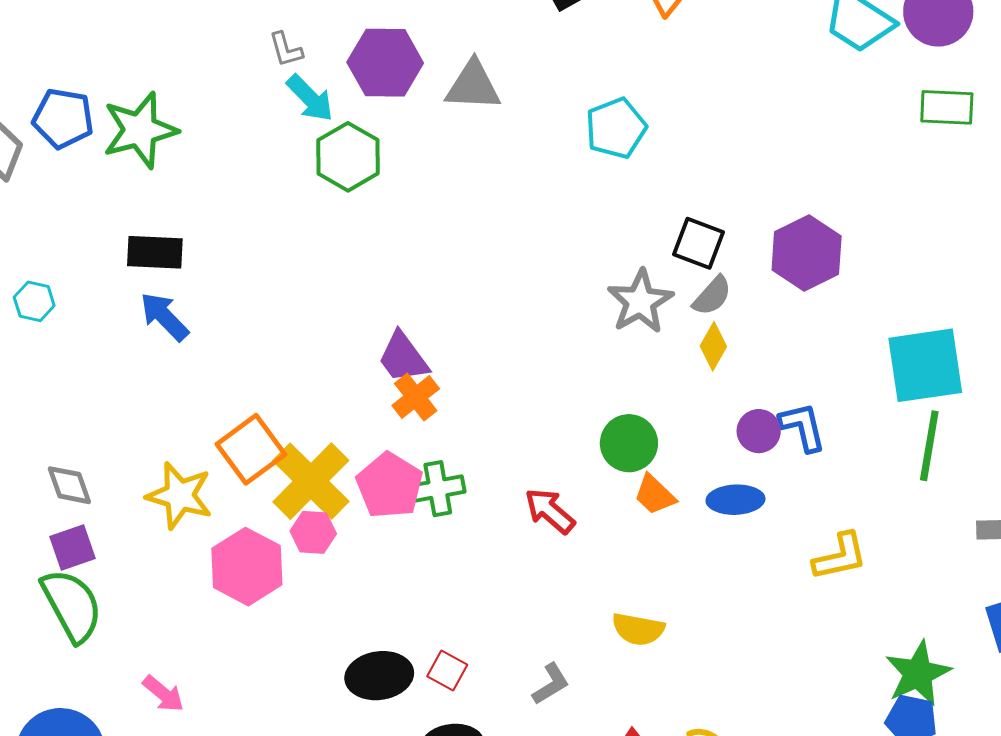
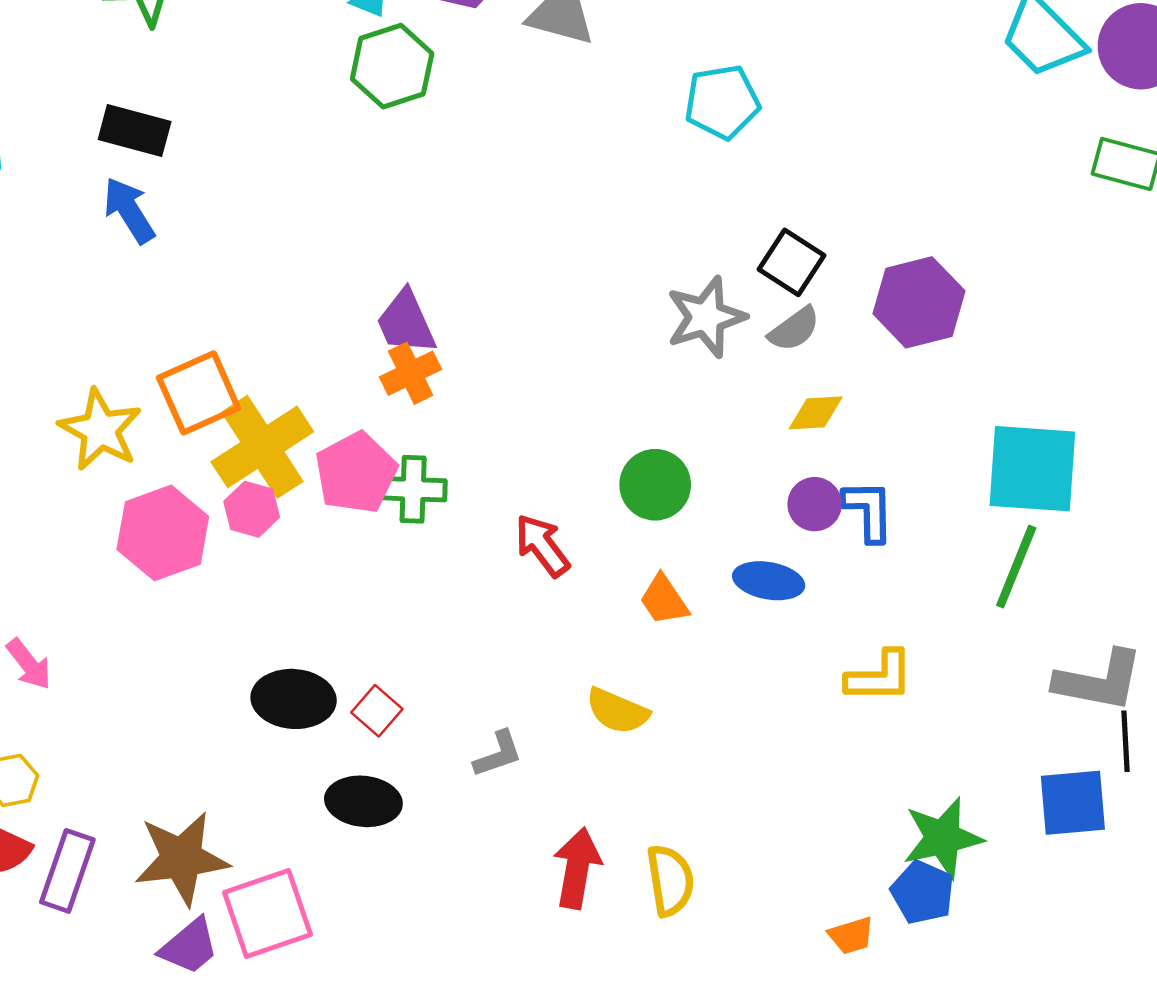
yellow diamond: (713, 346) -> (816, 413), moved, turned 45
orange trapezoid: (655, 495) -> (664, 600), moved

